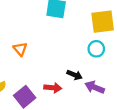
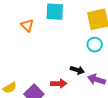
orange triangle: (20, 49) -> (27, 25), moved

